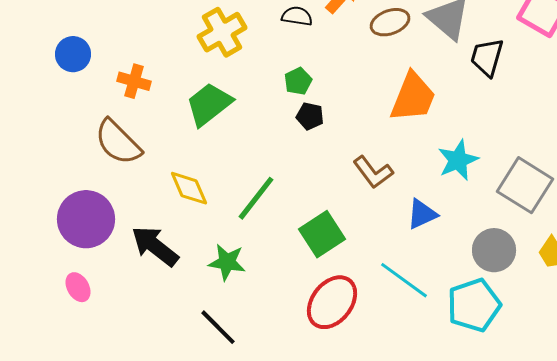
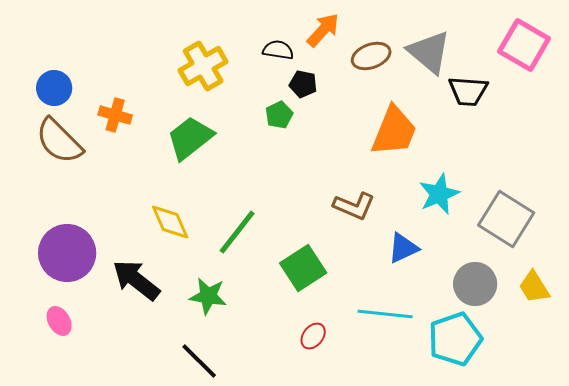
black trapezoid: (487, 57) -> (468, 91), turned -102
black pentagon: (310, 116) -> (303, 84), moved
brown semicircle: (118, 142) -> (59, 141), moved
brown L-shape: (373, 172) -> (354, 206), turned -30
cyan line: (404, 280) -> (385, 314), turned -30
red ellipse: (332, 302) -> (313, 336), size x0.5

